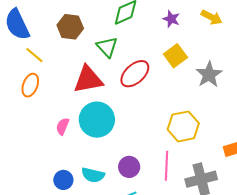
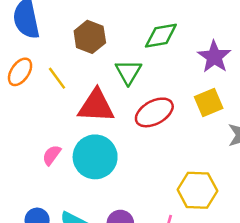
purple star: (171, 19) -> (214, 57), size x1.5
yellow line: (34, 55) -> (57, 78), moved
orange ellipse: (30, 85) -> (20, 72), moved

